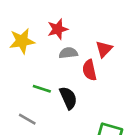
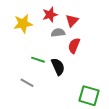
red triangle: (104, 49) -> (72, 21), moved
red semicircle: (89, 70) -> (74, 46), turned 35

